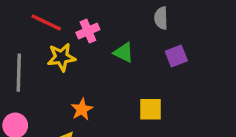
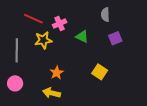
yellow square: (151, 109) -> (100, 72), turned 35

